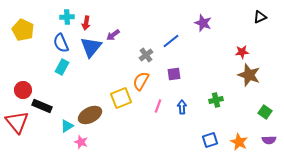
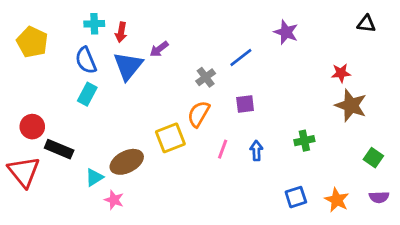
black triangle: (260, 17) -> (366, 24), turned 32

